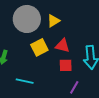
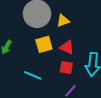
cyan line: (25, 81) -> (33, 75), moved

